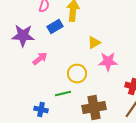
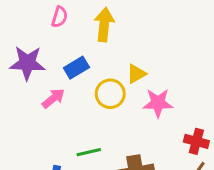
blue rectangle: (55, 27) -> (76, 68), moved
yellow circle: (77, 74) -> (110, 94), moved

